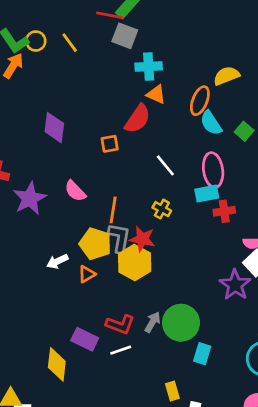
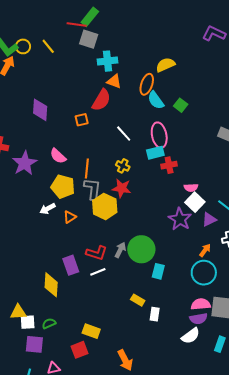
red star: (142, 239) -> (122, 188), moved
yellow pentagon: (95, 244) -> (63, 187), moved
purple rectangle: (85, 339) -> (71, 265), turned 48
yellow rectangle: (172, 391) -> (138, 300), turned -40

